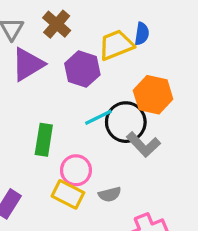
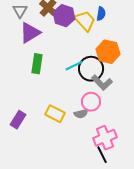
yellow trapezoid: (116, 45) -> (85, 21), turned 70
purple hexagon: (82, 69) -> (64, 16), moved
green rectangle: (44, 140) -> (37, 64), moved
pink circle: (76, 170) -> (91, 102), moved

